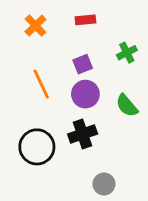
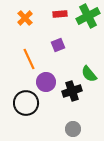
green cross: (127, 53) -> (88, 16), moved, size x1.6
purple circle: (85, 94) -> (46, 82), moved
black cross: (83, 134) -> (72, 91), moved

